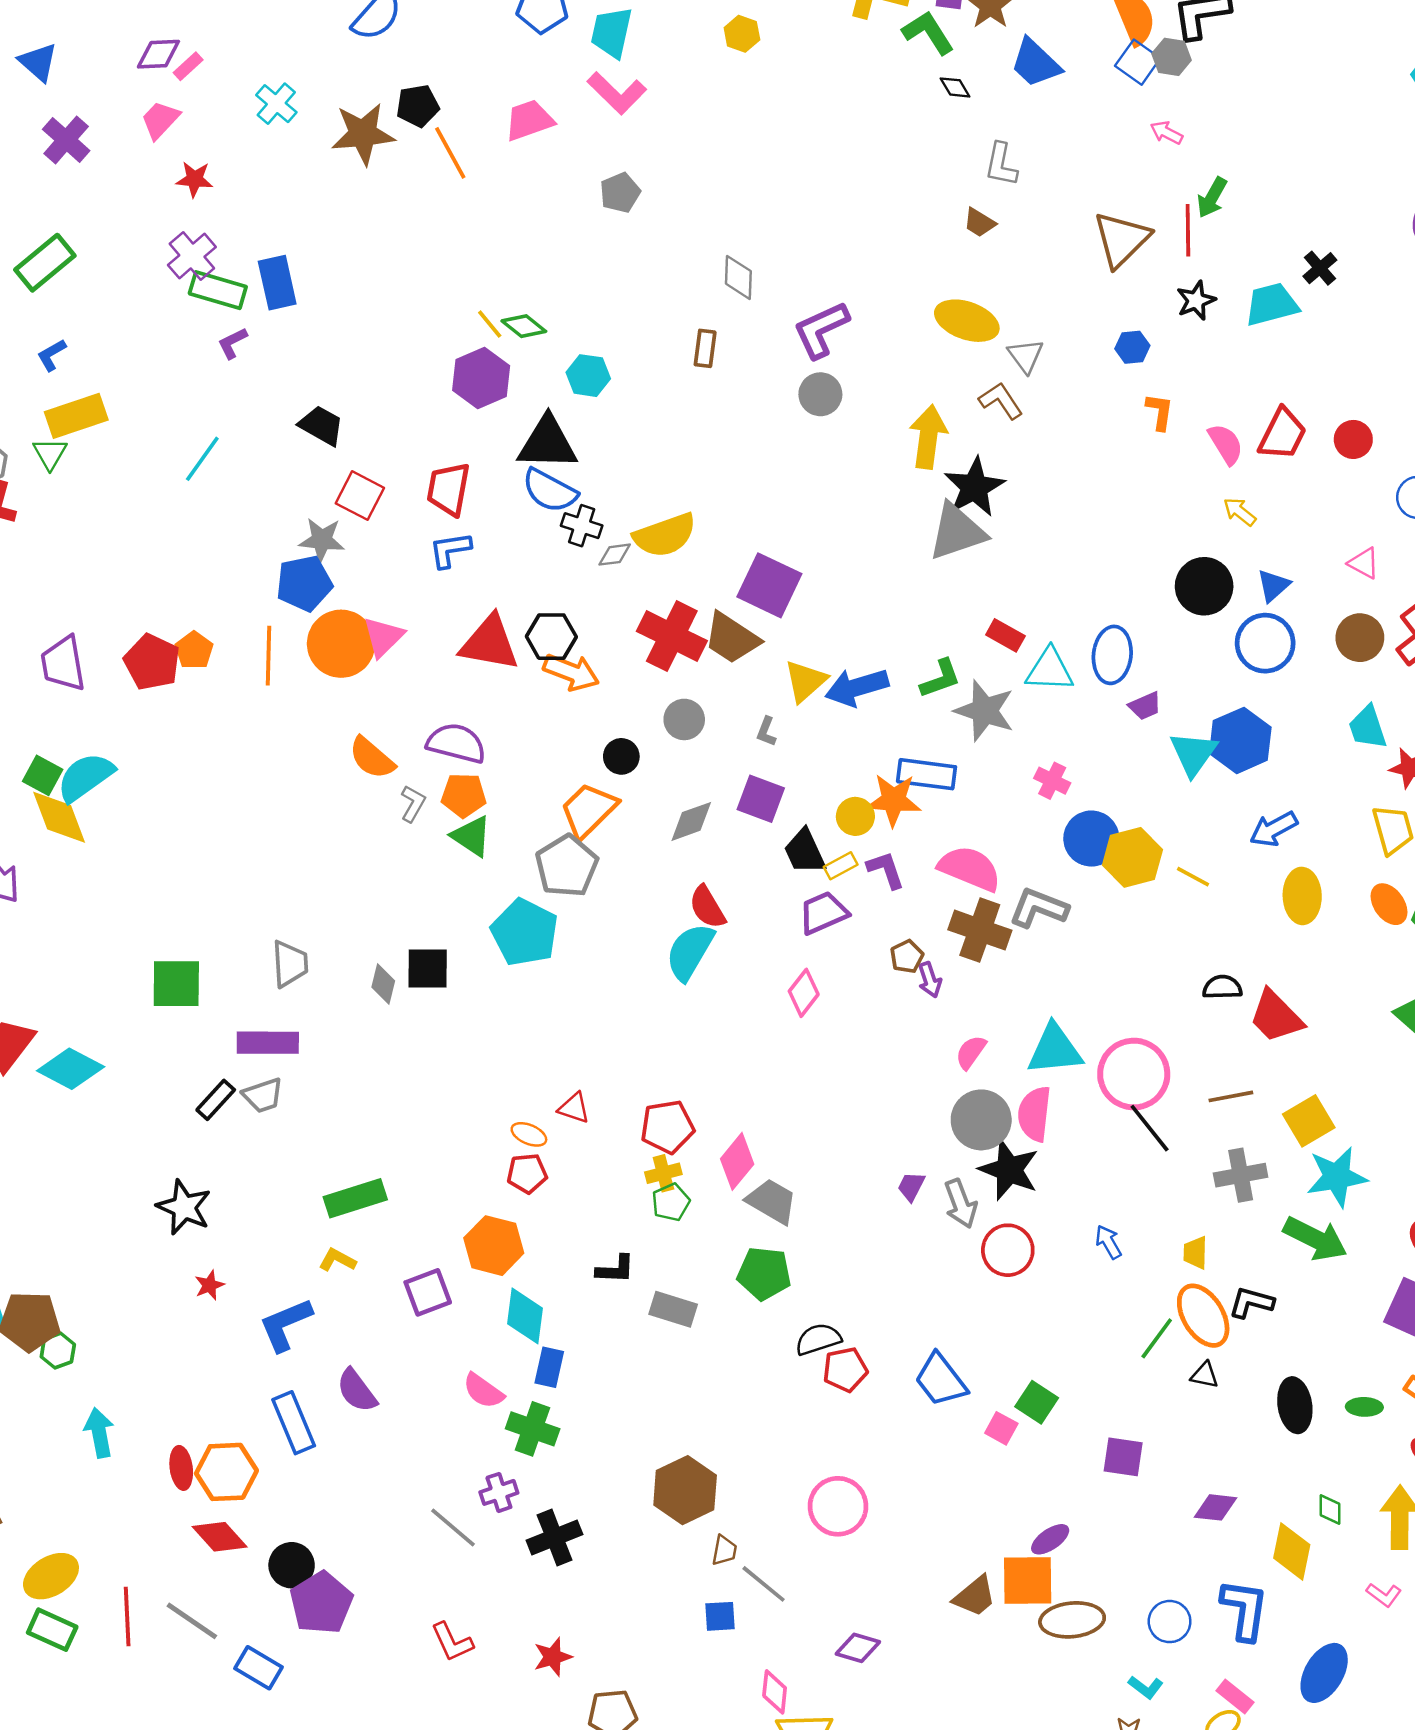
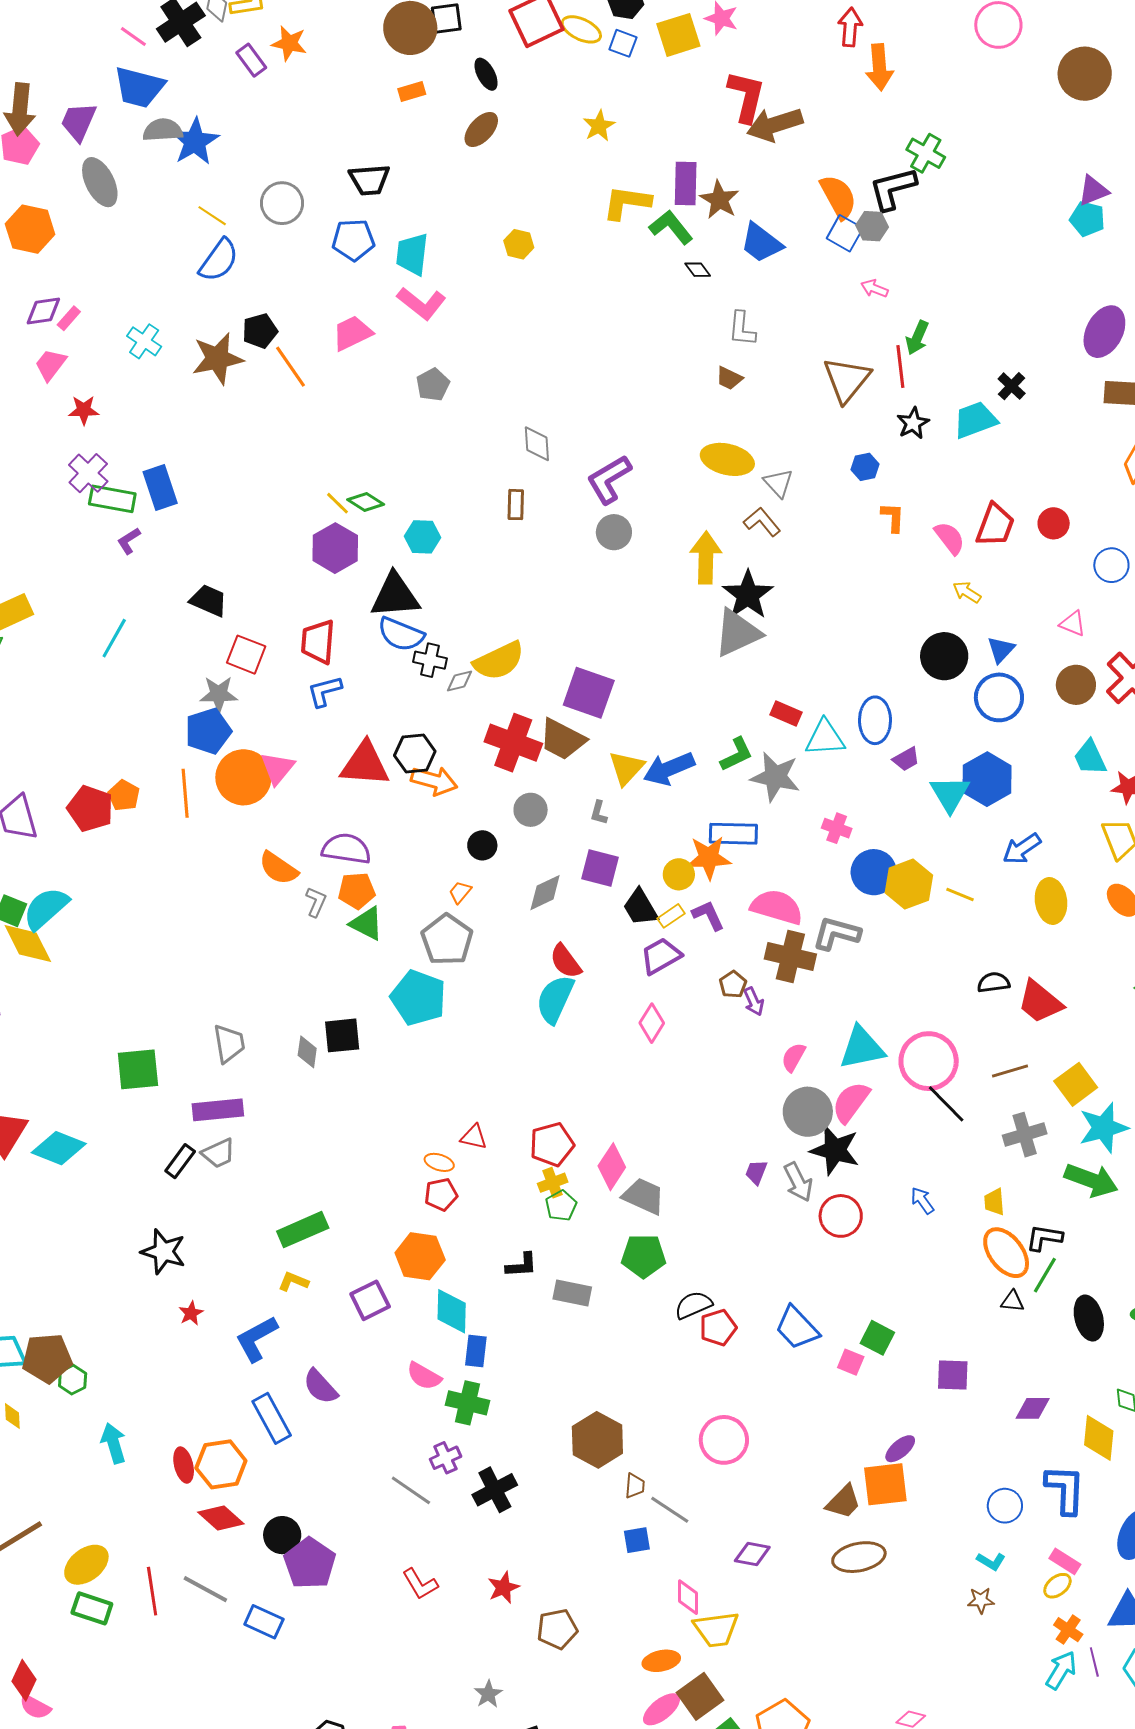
orange trapezoid: (588, 810) -> (460, 892), size x0.5
pink semicircle: (1034, 1114) -> (851, 1102), turned 36
green line: (1157, 1338) -> (1045, 1275), moved
brown ellipse: (1072, 1620) -> (859, 1557), moved

